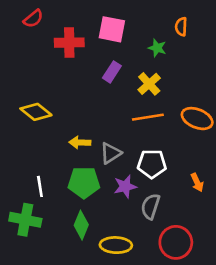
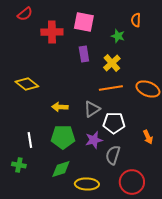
purple rectangle: (112, 72) -> (84, 54), turned -42
gray triangle: (111, 153) -> (92, 109), moved
green cross: (25, 220) -> (19, 165), size x0.6
green diamond: (81, 225) -> (61, 169), turned 50

